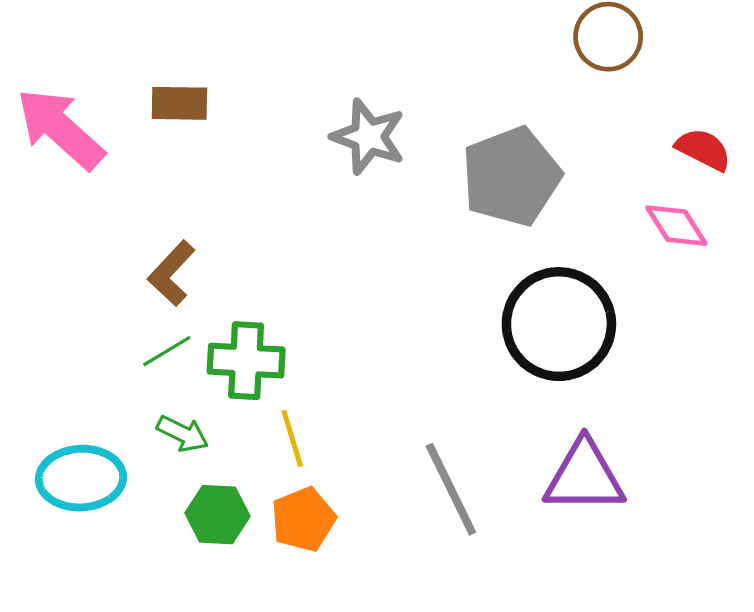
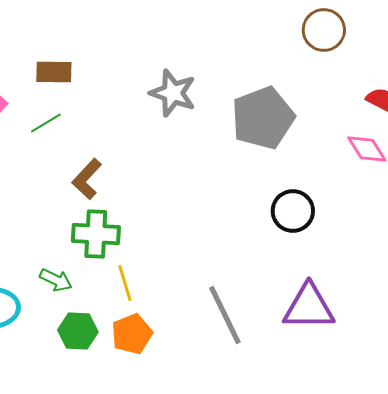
brown L-shape: (171, 273) -> (87, 179), moved
black circle: (559, 324) -> (293, 211), size x0.6
green line: (167, 351) -> (46, 123), moved

